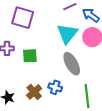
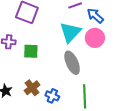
blue cross: (55, 87) -> (52, 96), moved

